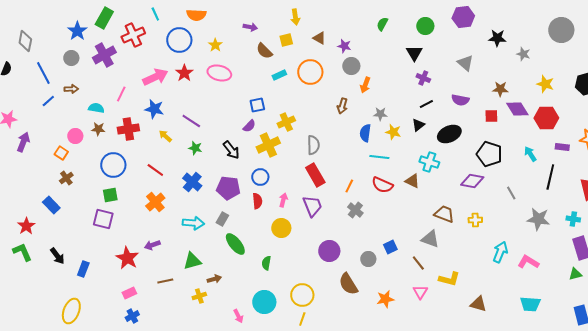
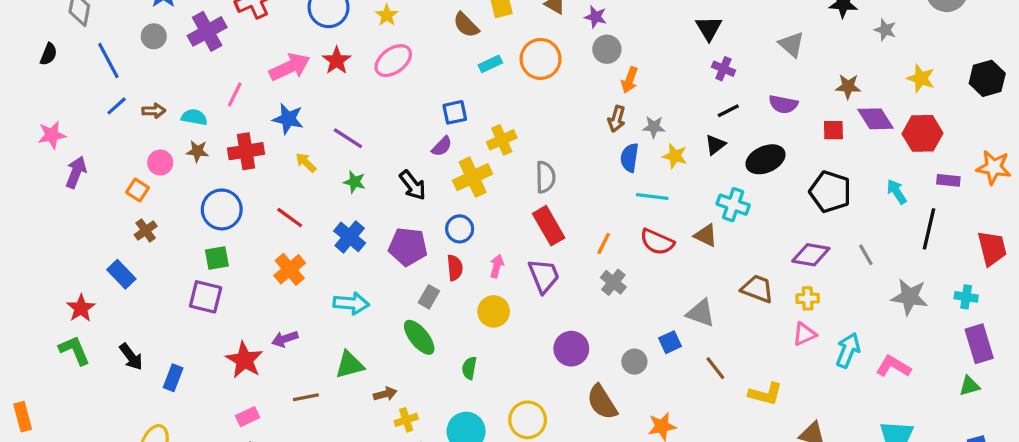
pink ellipse: (219, 73) -> (393, 61), turned -50
brown arrow: (71, 89) -> (154, 111), moved
brown arrow: (342, 106) -> (617, 119), moved
purple diamond: (472, 181) -> (811, 255), moved
gray rectangle: (222, 219) -> (429, 297), moved
gray triangle: (430, 239) -> (701, 313), moved
pink triangle: (420, 292) -> (804, 334), moved, turned 35
yellow cross: (199, 296) -> (406, 420), moved

